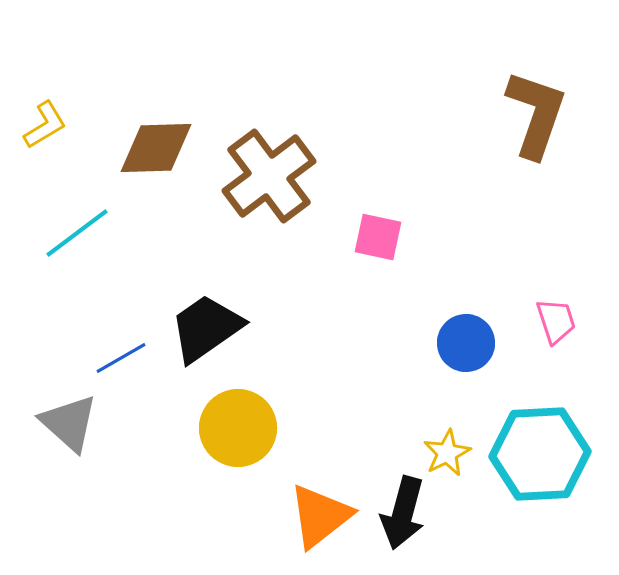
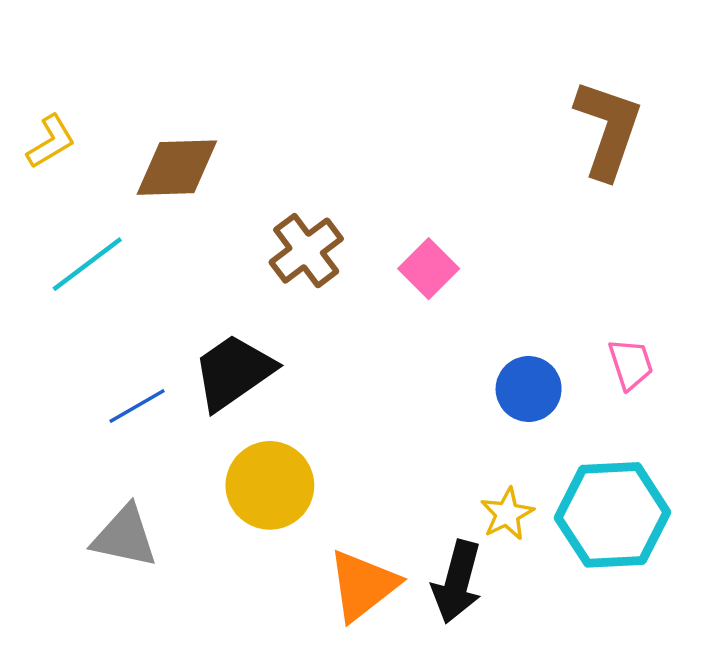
brown cross: (269, 176) -> (306, 251), moved, size x0.7
pink square: (378, 237) -> (429, 269), turned 33
gray triangle: (69, 423) -> (125, 536), moved, turned -30

